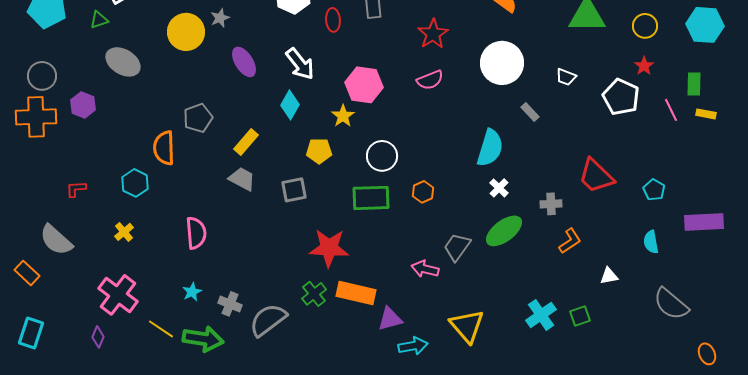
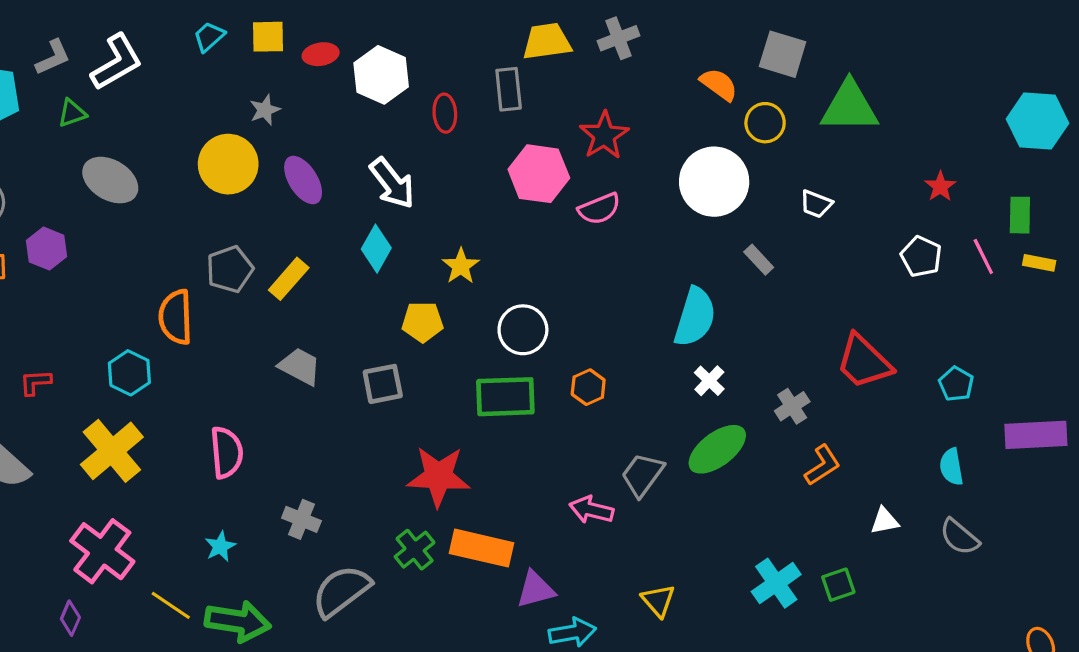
yellow circle: (645, 26) -> (765, 123), moved
yellow circle: (186, 32) -> (228, 164), moved
pink hexagon: (364, 85) -> (539, 174), moved
white pentagon: (621, 97) -> (921, 256), moved, size x0.7
yellow rectangle: (246, 142) -> (289, 279), moved
gray cross: (551, 204) -> (792, 406), turned -30
yellow cross: (124, 232) -> (112, 451), size x2.0
gray cross: (230, 304) -> (301, 519), moved
gray semicircle: (671, 304) -> (959, 537), moved, size x0.7
yellow triangle: (467, 326) -> (658, 601), size x0.6

